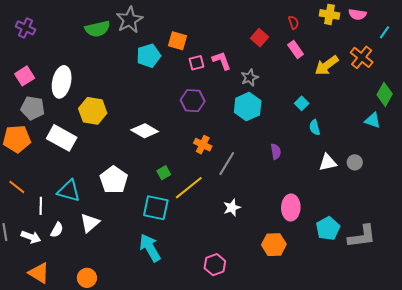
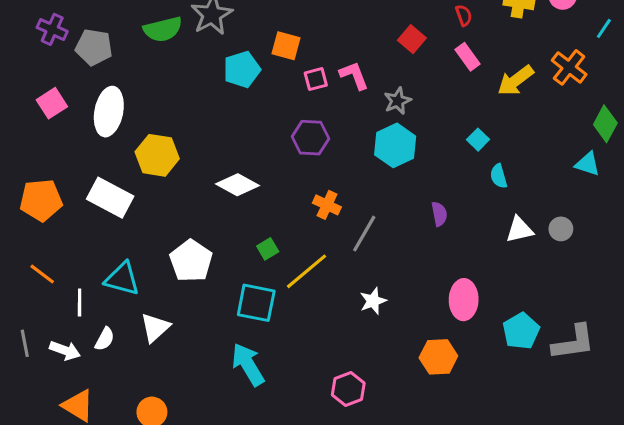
gray pentagon: (33, 108) -> (94, 47), moved

